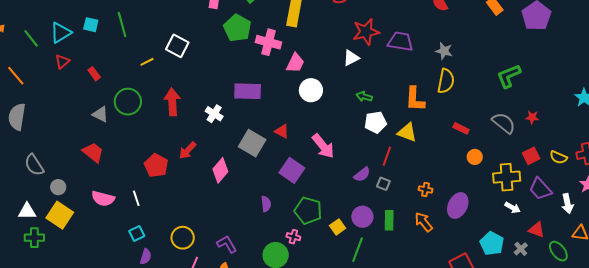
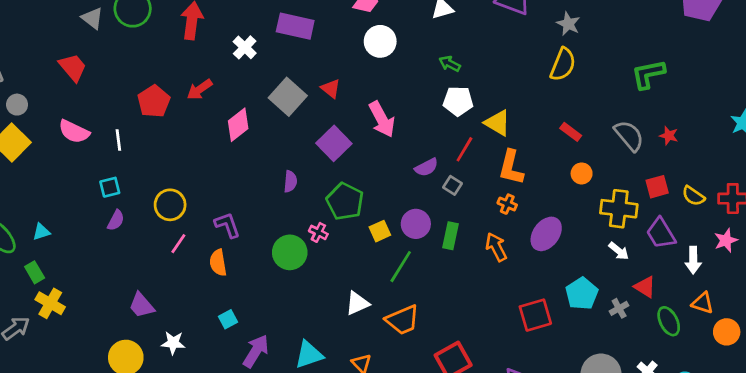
orange L-shape: (415, 99) -> (511, 167), moved

